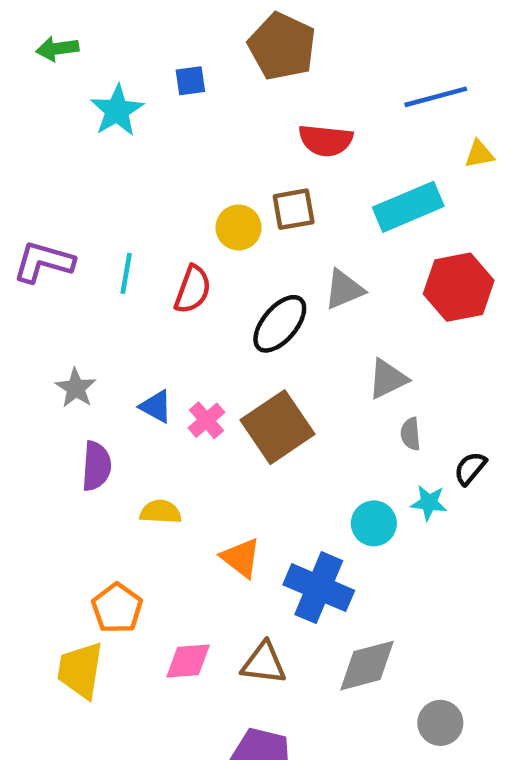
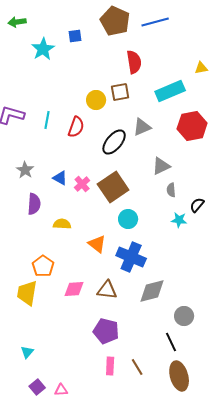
blue line: (436, 97) -> (155, 22), moved
red semicircle: (326, 140) -> (134, 62), turned -105
cyan circle: (374, 523) -> (128, 219), moved

